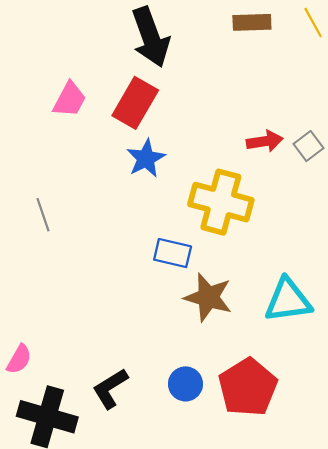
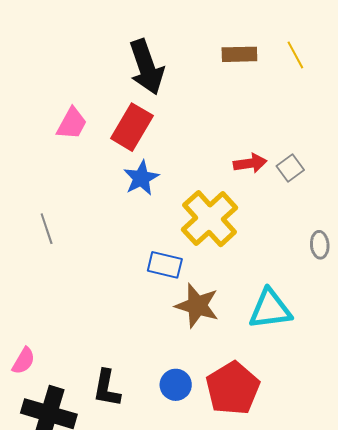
yellow cross: (221, 202) -> (210, 219), turned 32
black L-shape: (110, 388) -> (107, 388), turned -48

